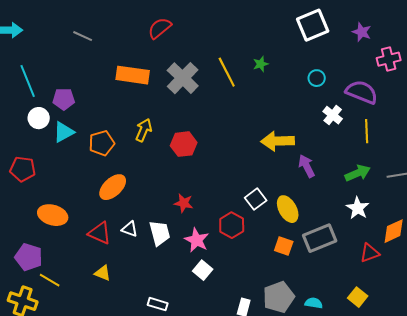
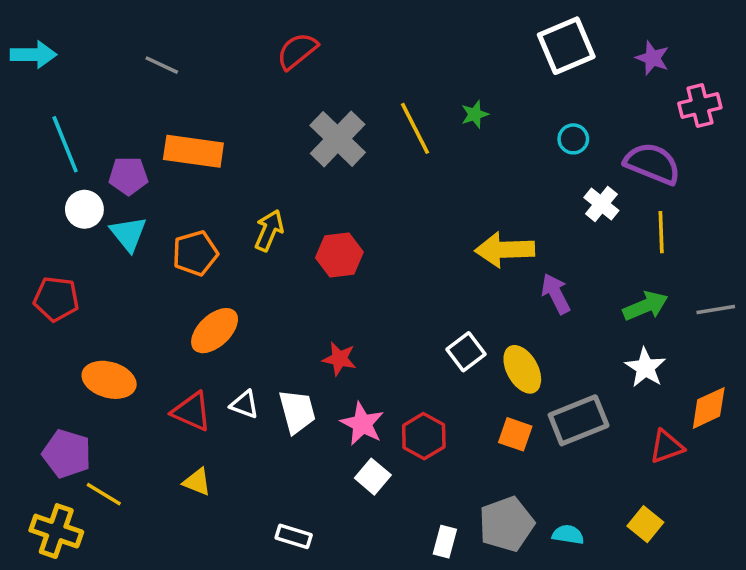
orange rectangle: (133, 75) -> (193, 151), moved
cyan triangle: (64, 132) -> (128, 234), turned -40
red hexagon: (232, 225) -> (424, 436), moved

